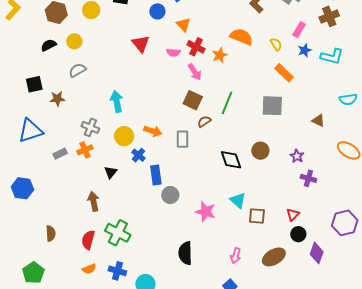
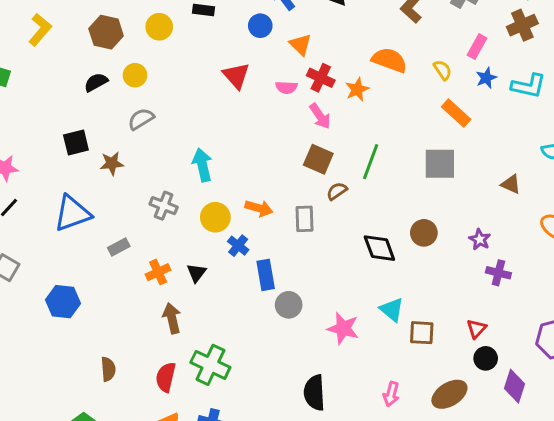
orange cross: (85, 150) -> (158, 272), moved

